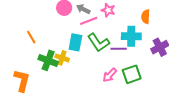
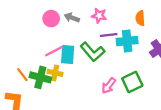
pink line: (89, 21) -> (54, 51), moved
orange line: (31, 37) -> (22, 75), moved
purple line: (119, 49) -> (109, 35), moved

